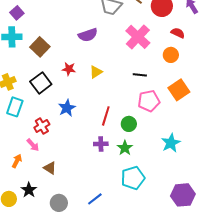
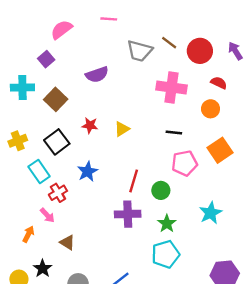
purple square: (17, 13) -> (46, 59), moved
purple semicircle: (88, 35) -> (97, 75), moved
pink cross: (138, 37) -> (171, 88), turned -35
cyan rectangle: (15, 107) -> (39, 171), moved, turned -54
purple cross: (101, 144) -> (128, 214), size x1.5
green star: (125, 148) -> (167, 224), moved

